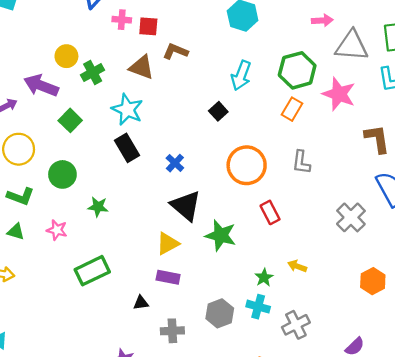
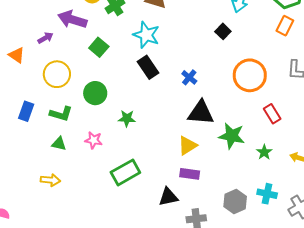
black triangle: (186, 206) -> (201, 113), turned -32
green star: (264, 278) -> (264, 152), moved
black triangle: (141, 303) -> (168, 197), size x1.5

